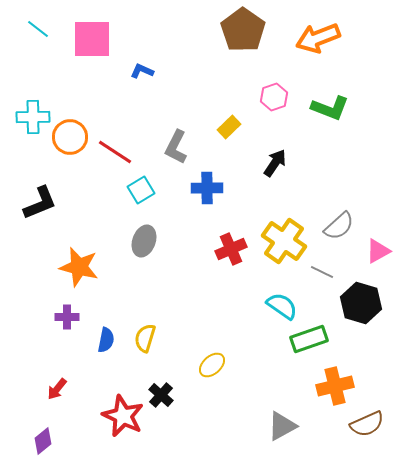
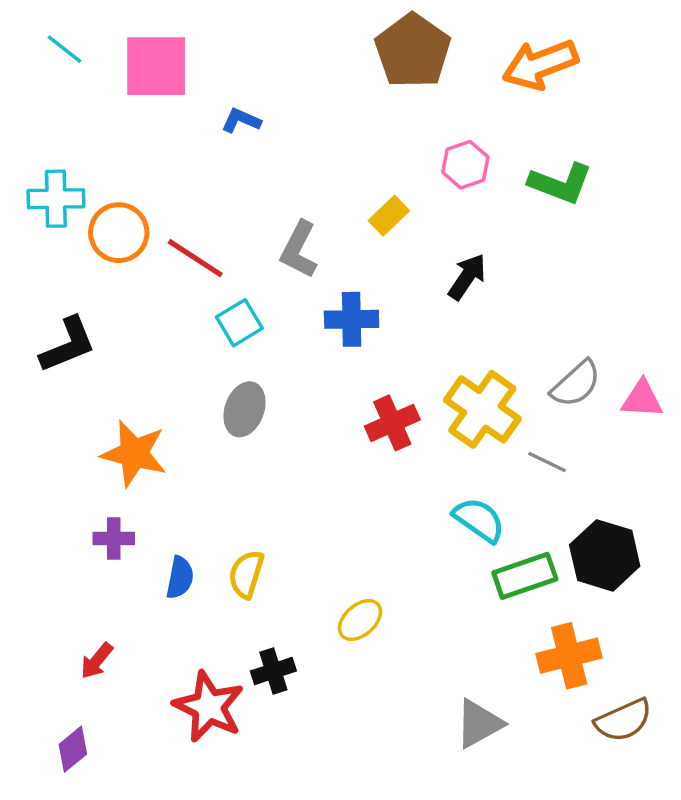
pink triangle: (378, 251) -> (642, 399), moved, turned 32
black hexagon: (361, 303) -> (605, 555), moved
black cross: (161, 395) -> (273, 671), turned 30

